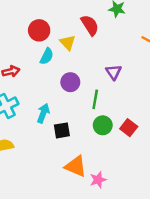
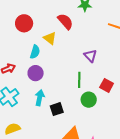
red circle: (39, 30) -> (24, 23), moved
purple circle: (70, 82) -> (36, 73), moved
red square: (129, 128) -> (107, 85), moved

